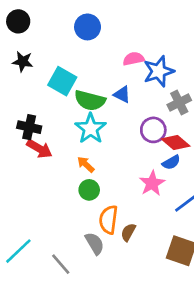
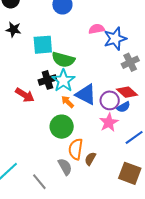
cyan square: (62, 81) -> (43, 45), turned -35
blue triangle: (122, 95) -> (86, 94), moved, size x1.6
black cross: (29, 127) -> (47, 80), moved, turned -30
purple circle: (153, 130) -> (110, 100), moved
orange arrow: (86, 164) -> (68, 102), moved
green circle: (89, 190) -> (62, 127), size x1.5

